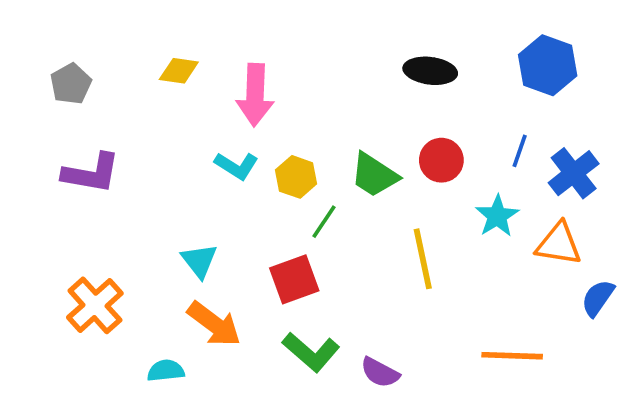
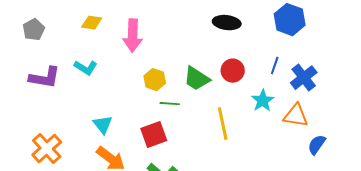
cyan L-shape: (237, 166) -> (86, 68), moved
green line: (324, 222) -> (170, 104), turned 60

